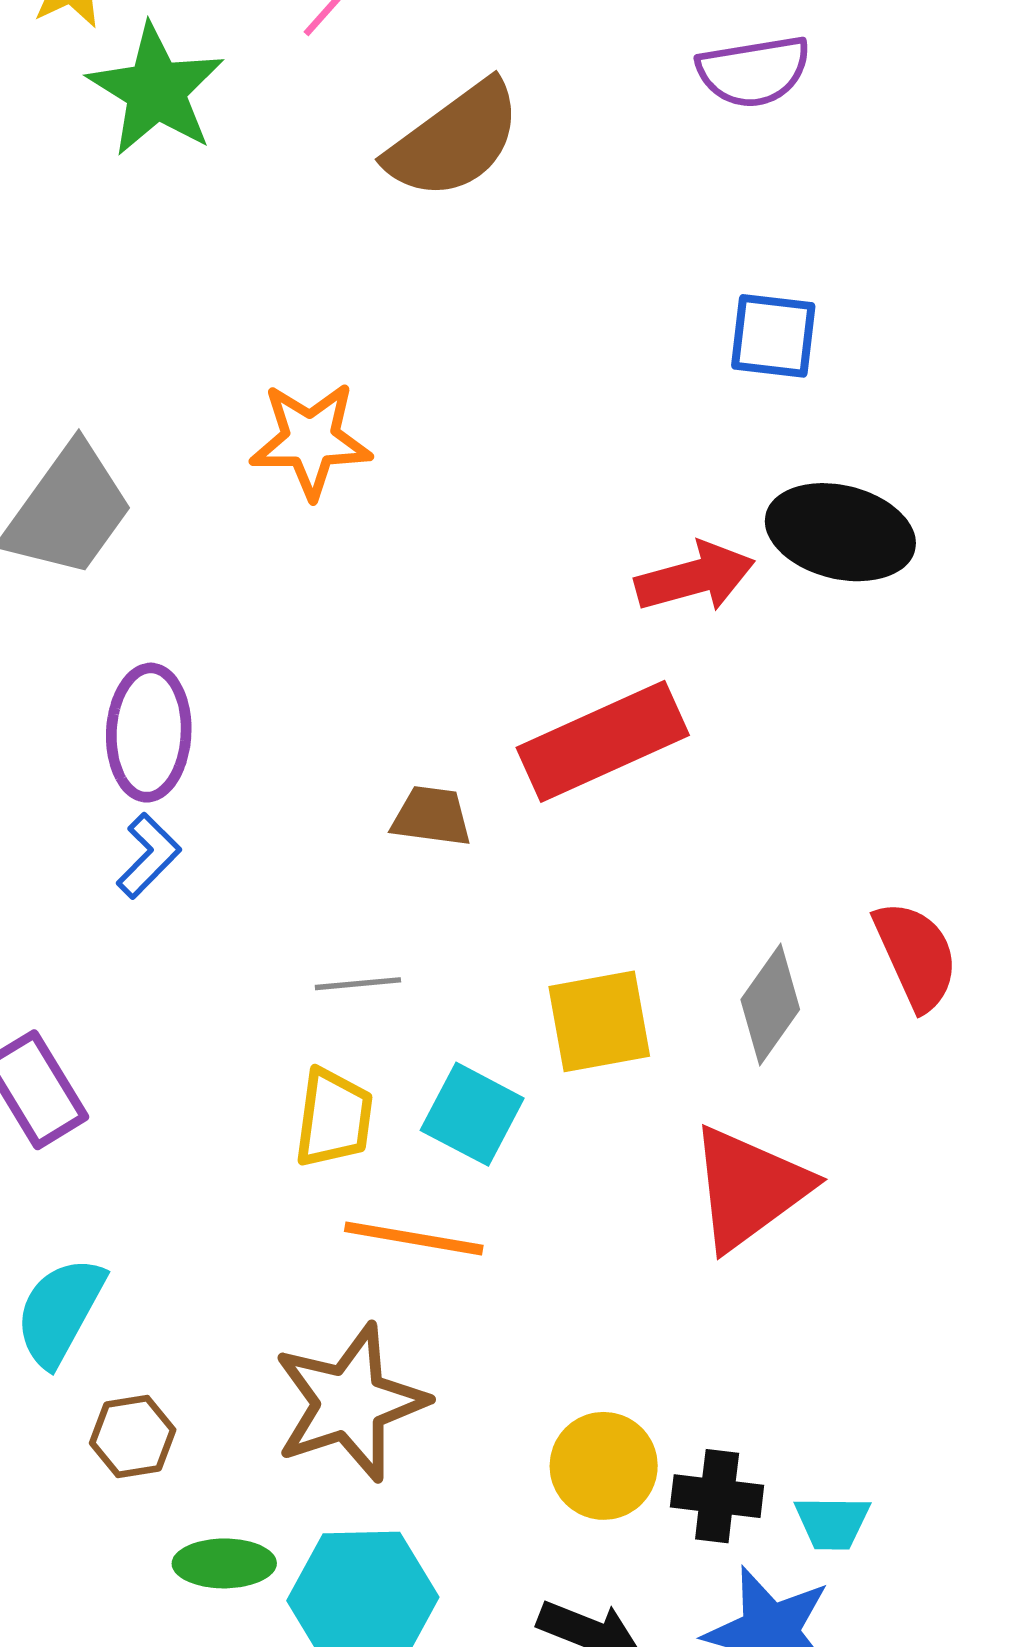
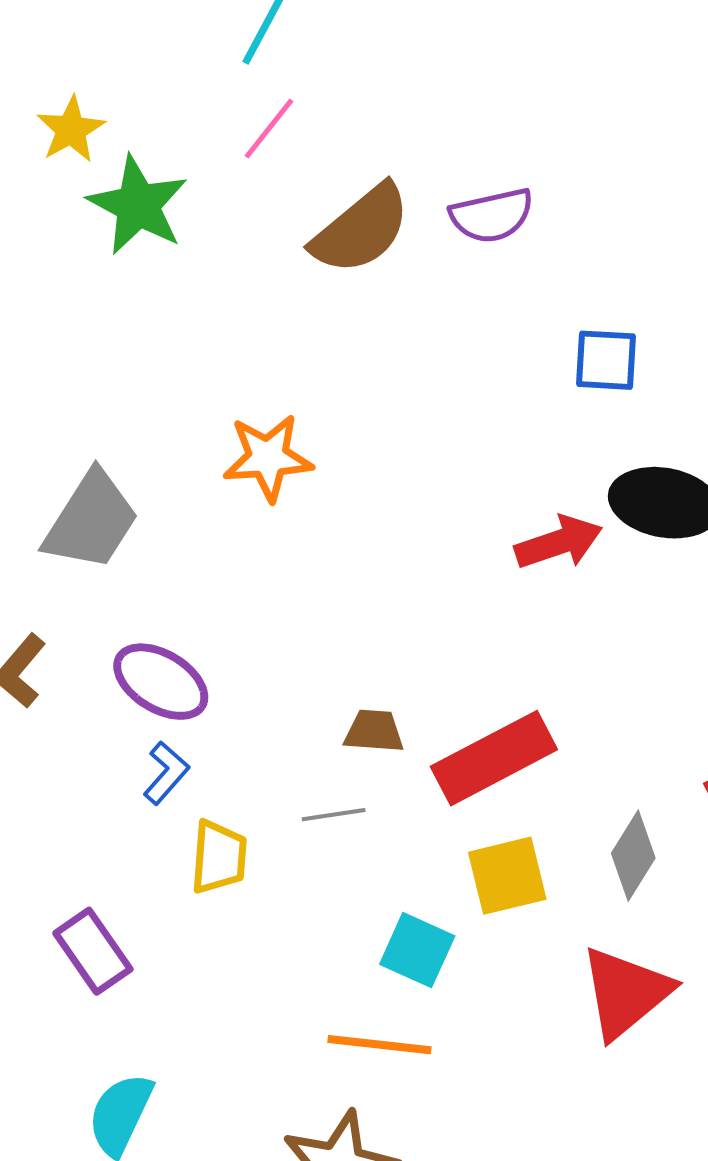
purple semicircle: (754, 71) -> (492, 215), moved
purple ellipse: (149, 733) -> (161, 682), turned -58
red rectangle: (603, 741) -> (494, 758), moved
gray line: (358, 984) -> (334, 815), moved
yellow trapezoid: (334, 1118) -> (219, 857), moved

